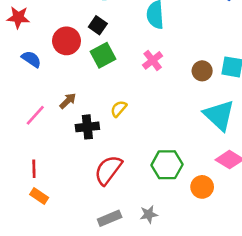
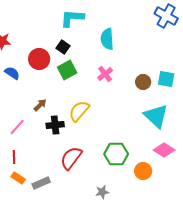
yellow semicircle: (119, 109) -> (79, 111), size x1.6
pink line: (35, 115) -> (17, 127), moved
gray rectangle: (110, 218) -> (41, 183), moved

